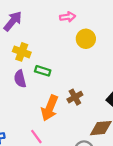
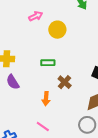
green rectangle: (43, 71) -> (48, 63), moved
orange arrow: (50, 108) -> (46, 99), size x0.6

